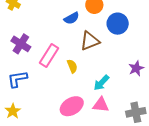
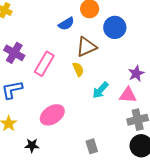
yellow semicircle: (72, 66) -> (78, 69), moved
pink triangle: (101, 105) -> (128, 95), moved
pink ellipse: (72, 106) -> (52, 115), moved

